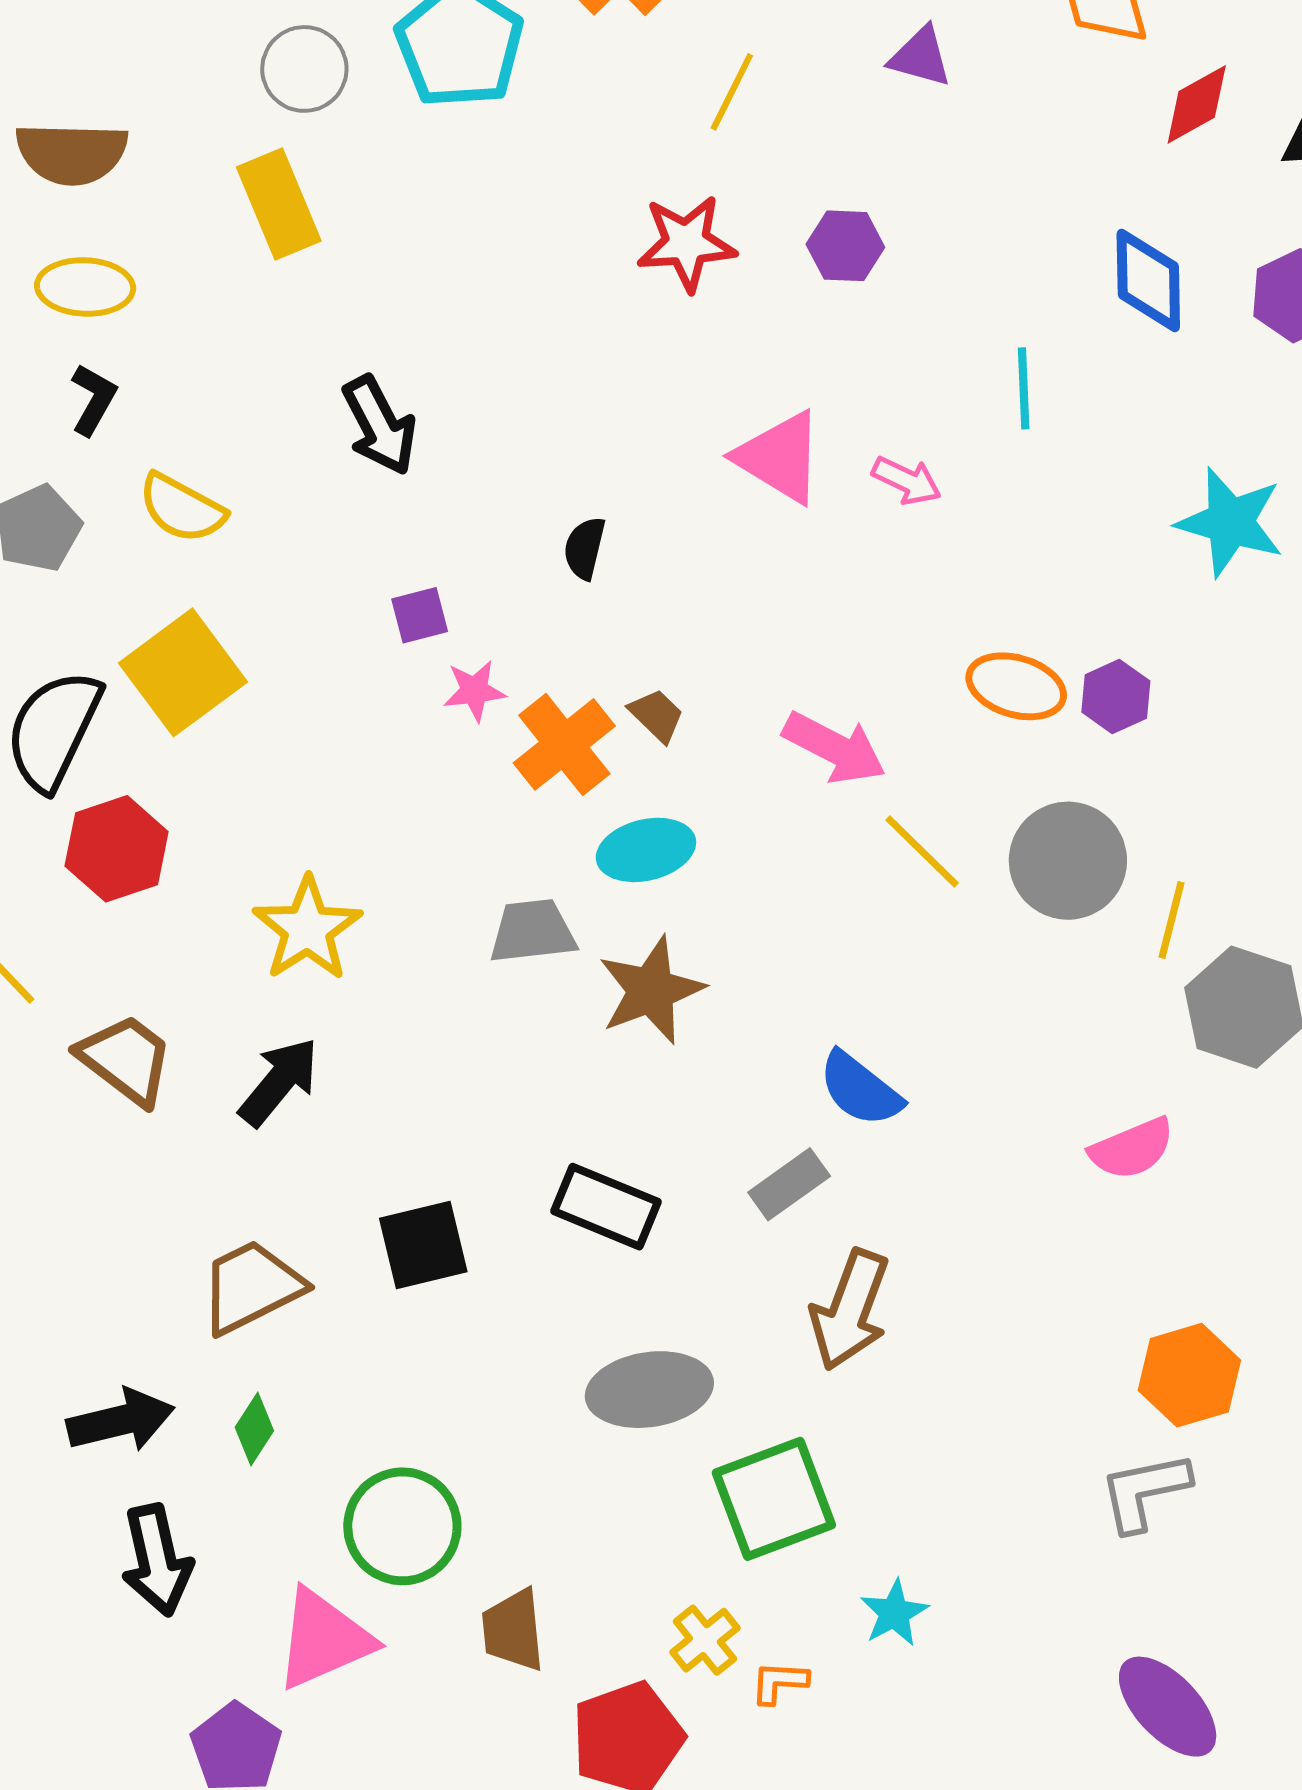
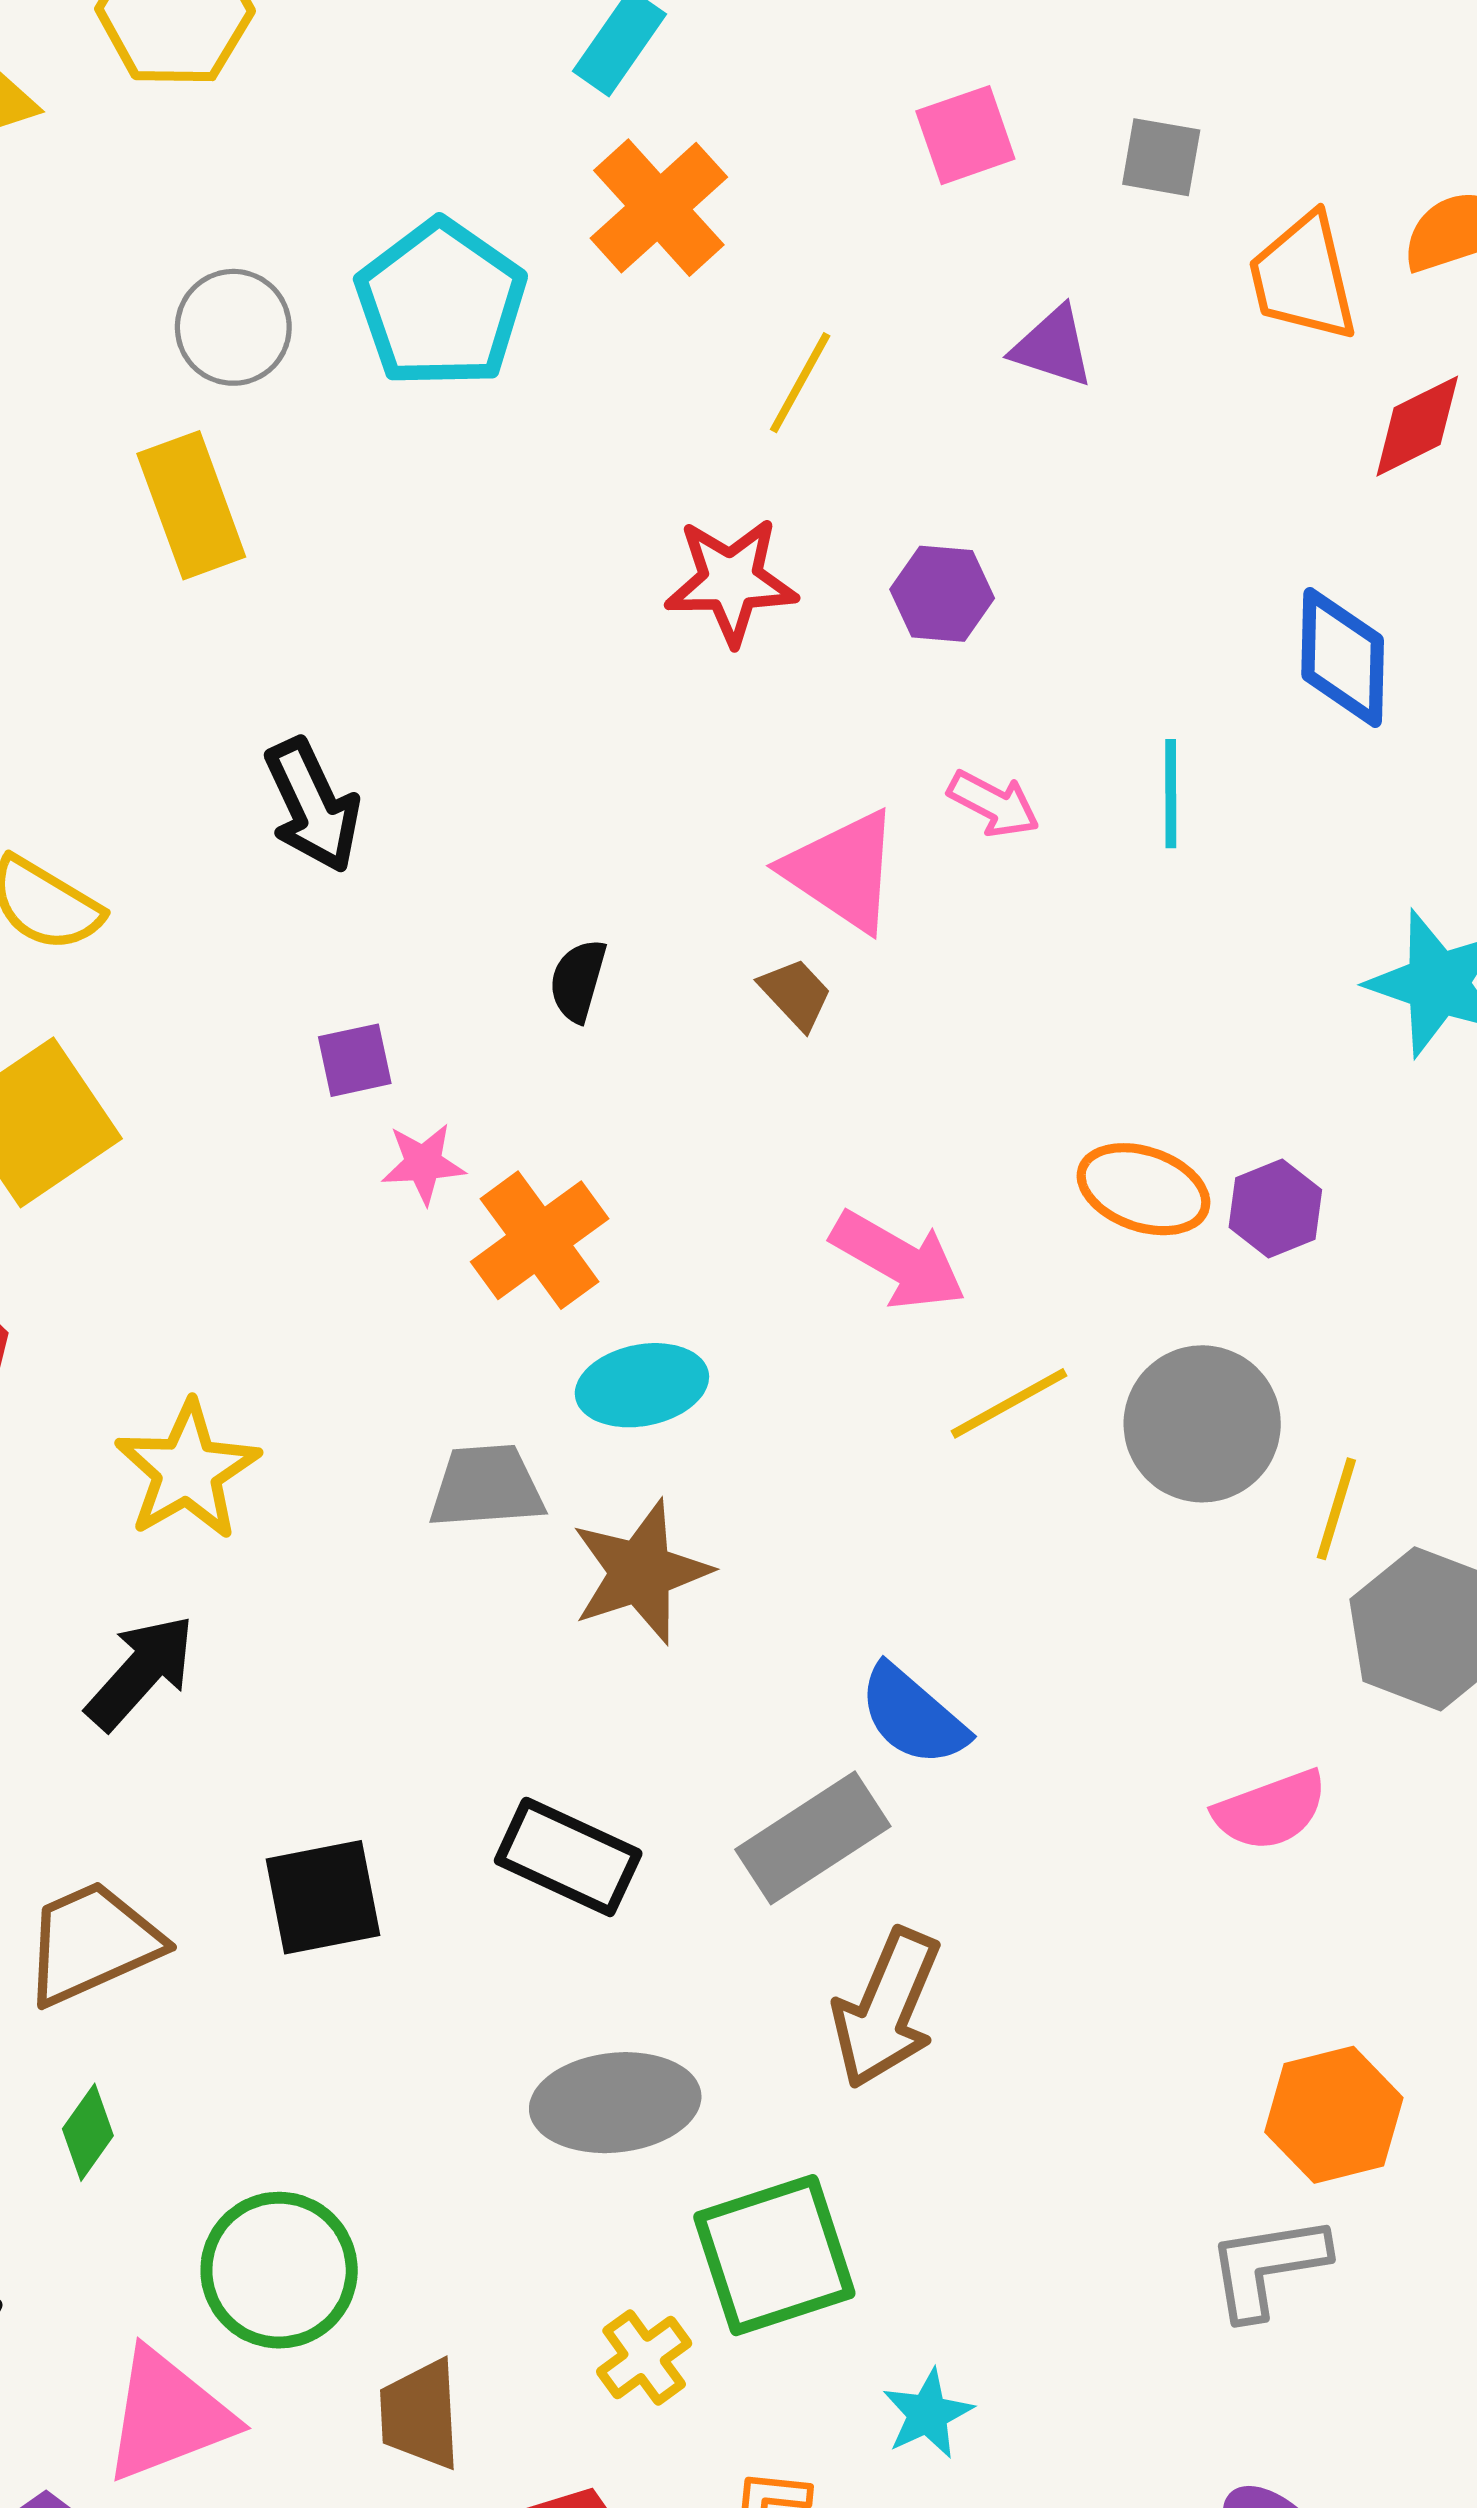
pink arrow: (907, 481) -> (994, 804), moved
brown trapezoid: (657, 715) -> (796, 994), moved
yellow line: (922, 852) -> (1009, 1403), turned -76
gray rectangle: (789, 1184) -> (813, 1838), size x1.4
yellow cross: (705, 1640) -> (644, 2357), moved

